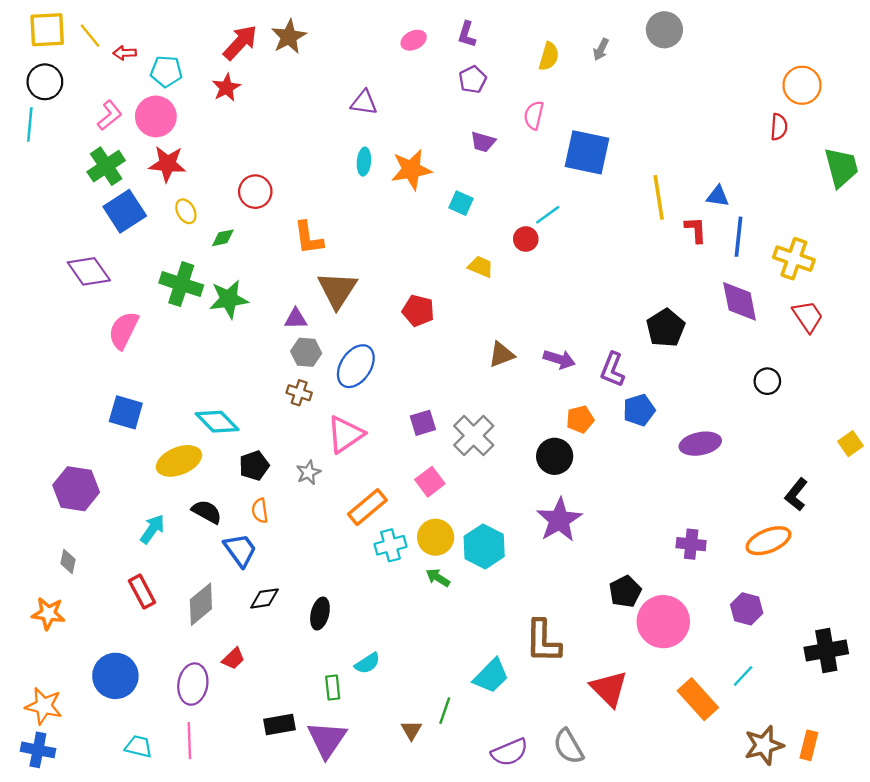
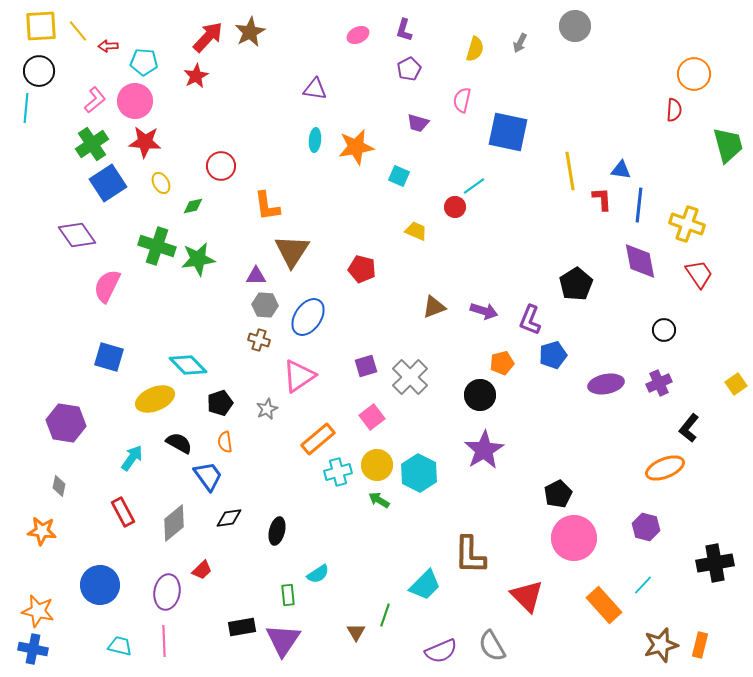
purple cross: (691, 544) -> (659, 383), moved, turned -30
black pentagon: (625, 592) -> (558, 494), moved

